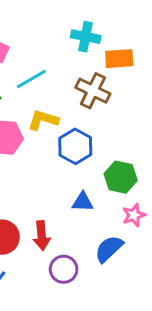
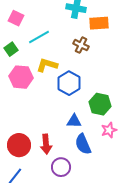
brown cross: (93, 91) -> (81, 45), size x0.7
blue semicircle: (109, 249) -> (83, 144), moved, turned -70

